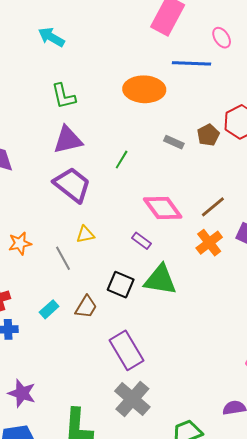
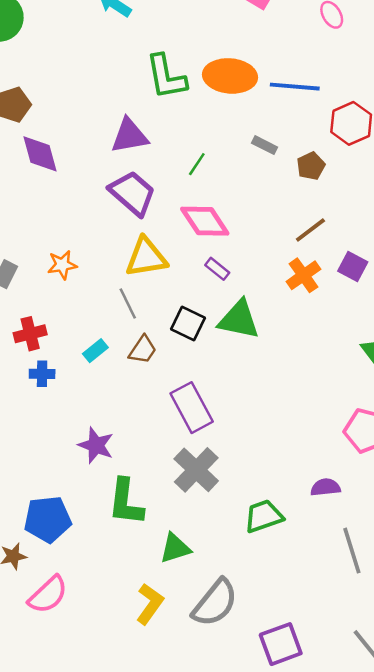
blue line: (191, 63) -> (295, 87), moved
green L-shape: (63, 96) -> (166, 77), moved, size x1.4
brown pentagon: (208, 135) -> (311, 166), moved
pink diamond: (163, 208) -> (205, 221), moved
yellow triangle: (85, 234) -> (146, 257), size x1.8
gray line: (63, 258) -> (128, 304), moved
purple star: (22, 393) -> (96, 445), moved

